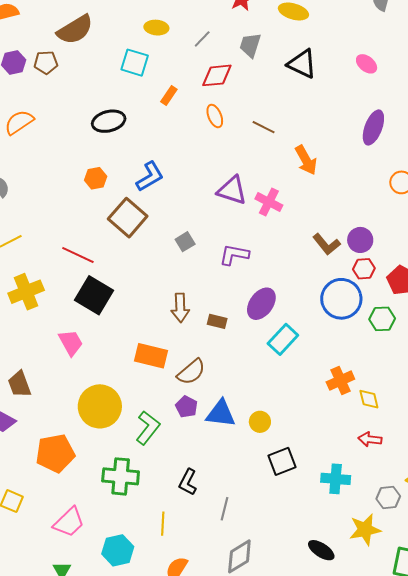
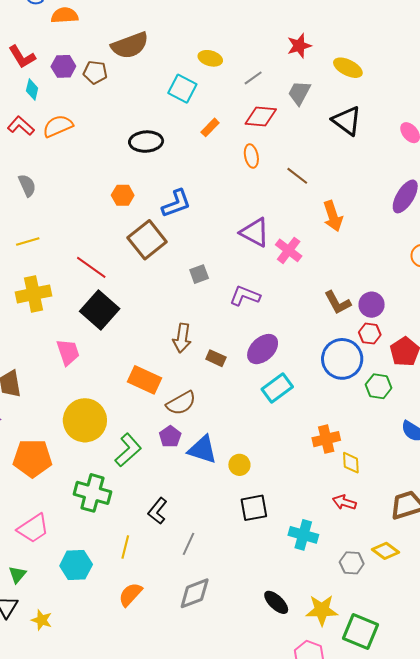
yellow star: (365, 530) -> (322, 610), moved

